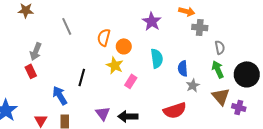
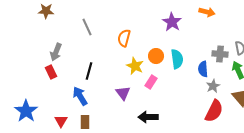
gray cross: (200, 27) -> (220, 54), moved
orange circle: (124, 46) -> (156, 56), moved
black line: (82, 77) -> (89, 71), moved
red semicircle: (175, 110) -> (214, 111), moved, turned -45
purple triangle: (103, 113) -> (123, 93), moved

